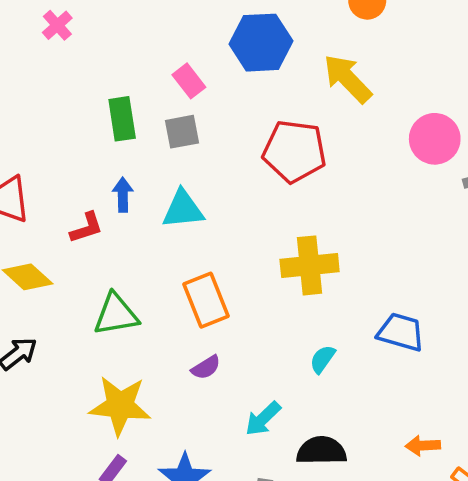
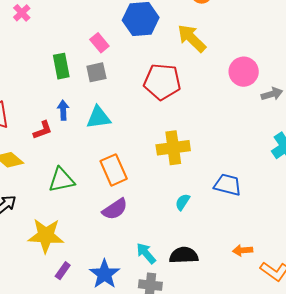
purple semicircle: (206, 367) -> (115, 209), size x1.5
yellow star: (120, 406) -> (46, 236), moved
cyan arrow: (263, 419) -> (146, 253), moved, turned 95

